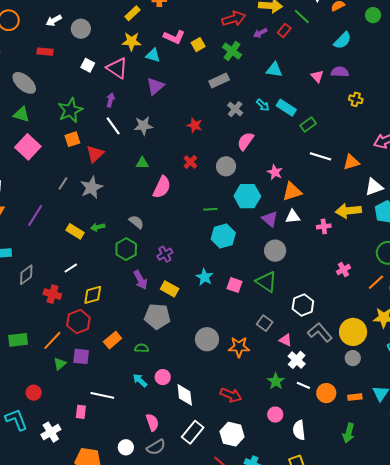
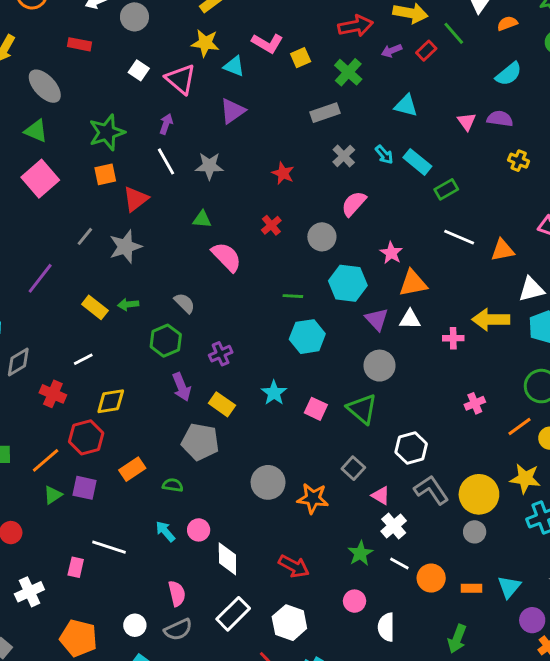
pink semicircle: (162, 187) -> (227, 257), turned -75

